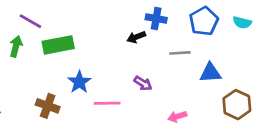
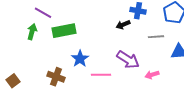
purple arrow: (143, 83) -> (128, 60), size x1.6
pink arrow: (177, 116) -> (152, 75), moved

